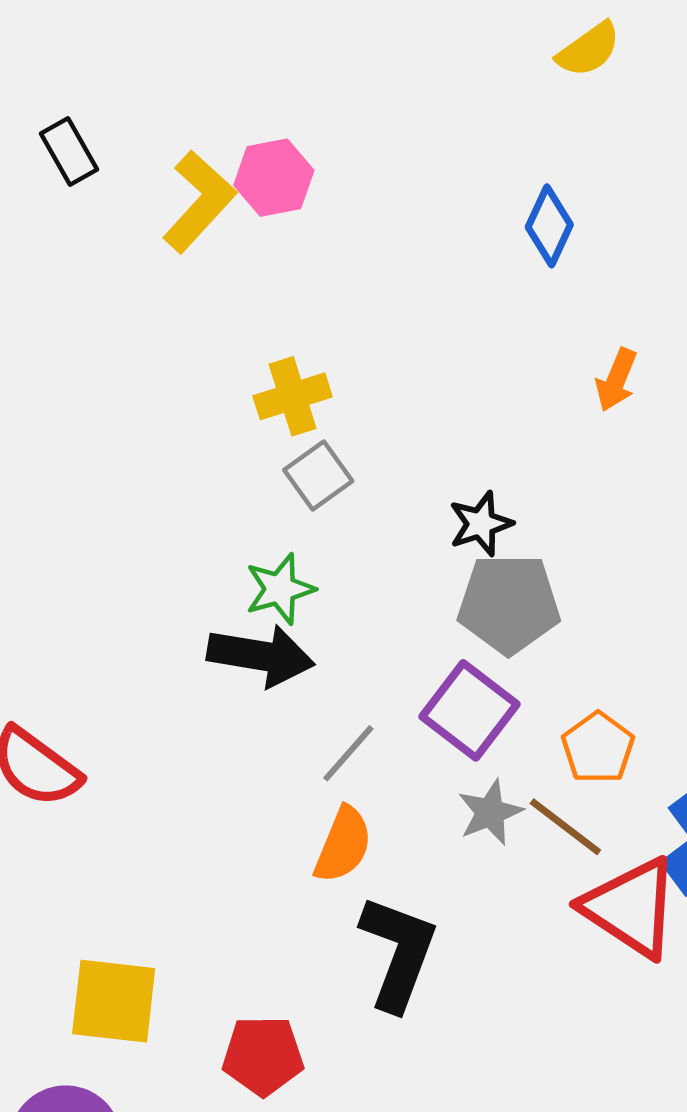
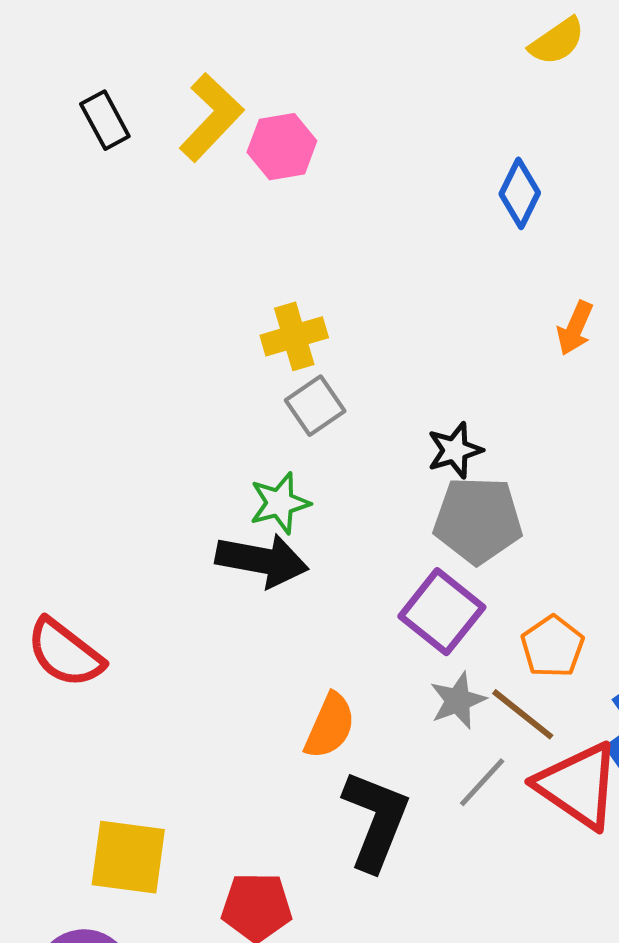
yellow L-shape: (199, 202) -> (211, 117), moved
gray line: (348, 753) -> (482, 782), moved

